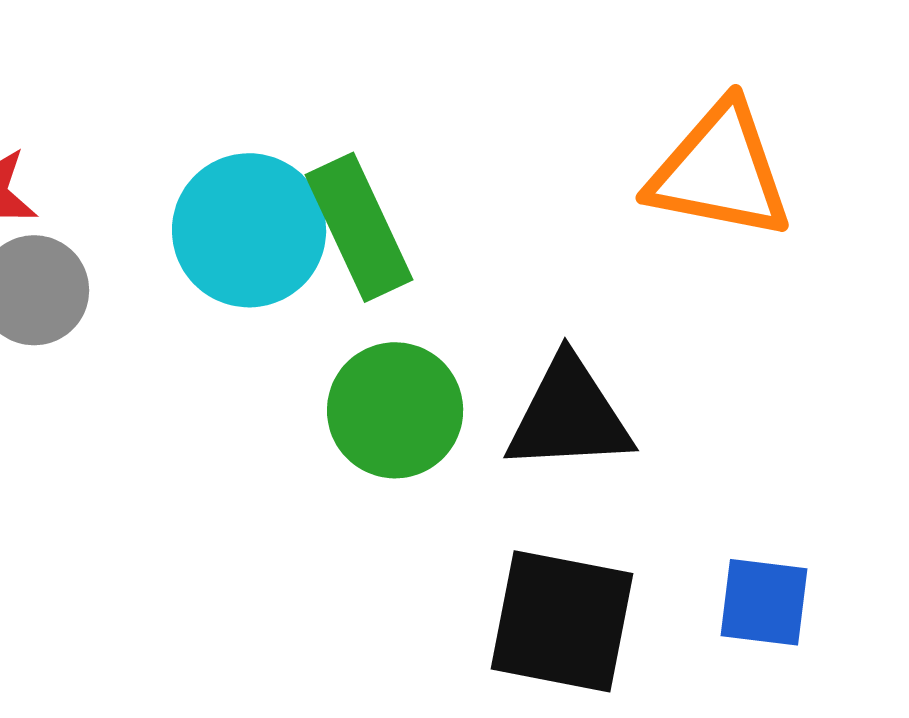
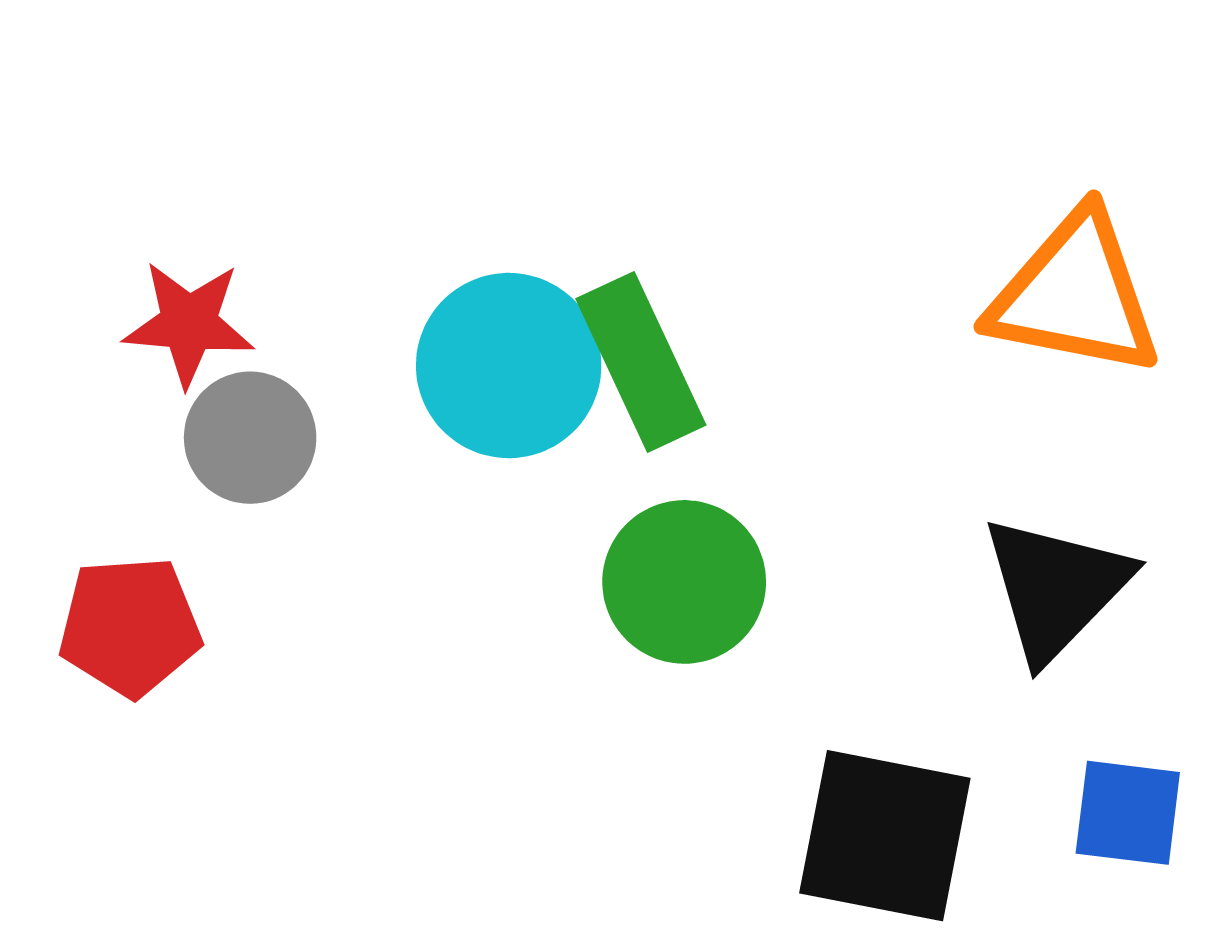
black triangle: (569, 415) -> (1056, 588), moved, turned -43

